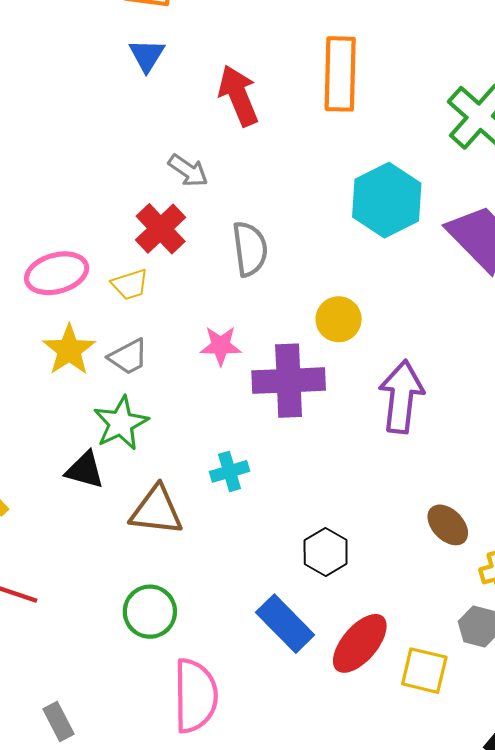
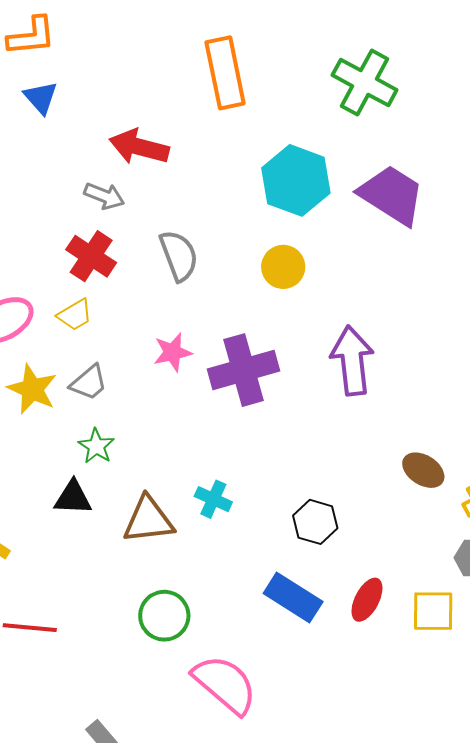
red arrow: (238, 96) -> (139, 147), moved, turned -40
yellow circle: (339, 319) -> (283, 267), moved
green star: (121, 423) -> (96, 446), size x0.7
cyan cross: (229, 471) -> (213, 499), moved, turned -36
red ellipse: (360, 643) -> (367, 600), size x0.7
pink semicircle: (195, 696) -> (225, 684), turned -36

